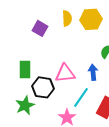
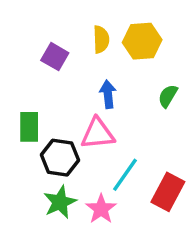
blue arrow: (93, 72) -> (108, 94), moved
green star: (25, 105) -> (60, 202), moved

